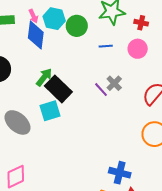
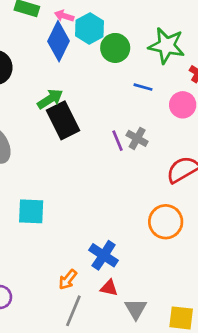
pink arrow: (33, 16) -> (64, 16), turned 112
gray cross: (114, 83) -> (137, 138), turned -35
cyan square: (50, 111) -> (31, 211), moved

